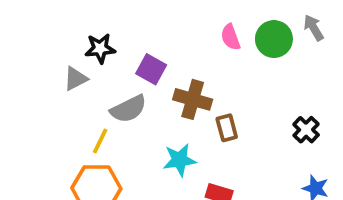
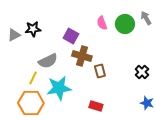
purple square: (151, 69) -> (71, 36), moved
gray triangle: (76, 79) -> (14, 35), moved
cyan star: (179, 160) -> (59, 88), moved, size x1.4

